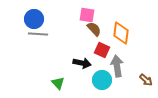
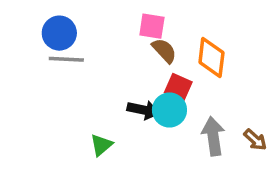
gray arrow: (117, 66) -> (213, 136), moved
cyan circle: (102, 80) -> (169, 110), moved
green triangle: (58, 83) -> (101, 145), turned 32

